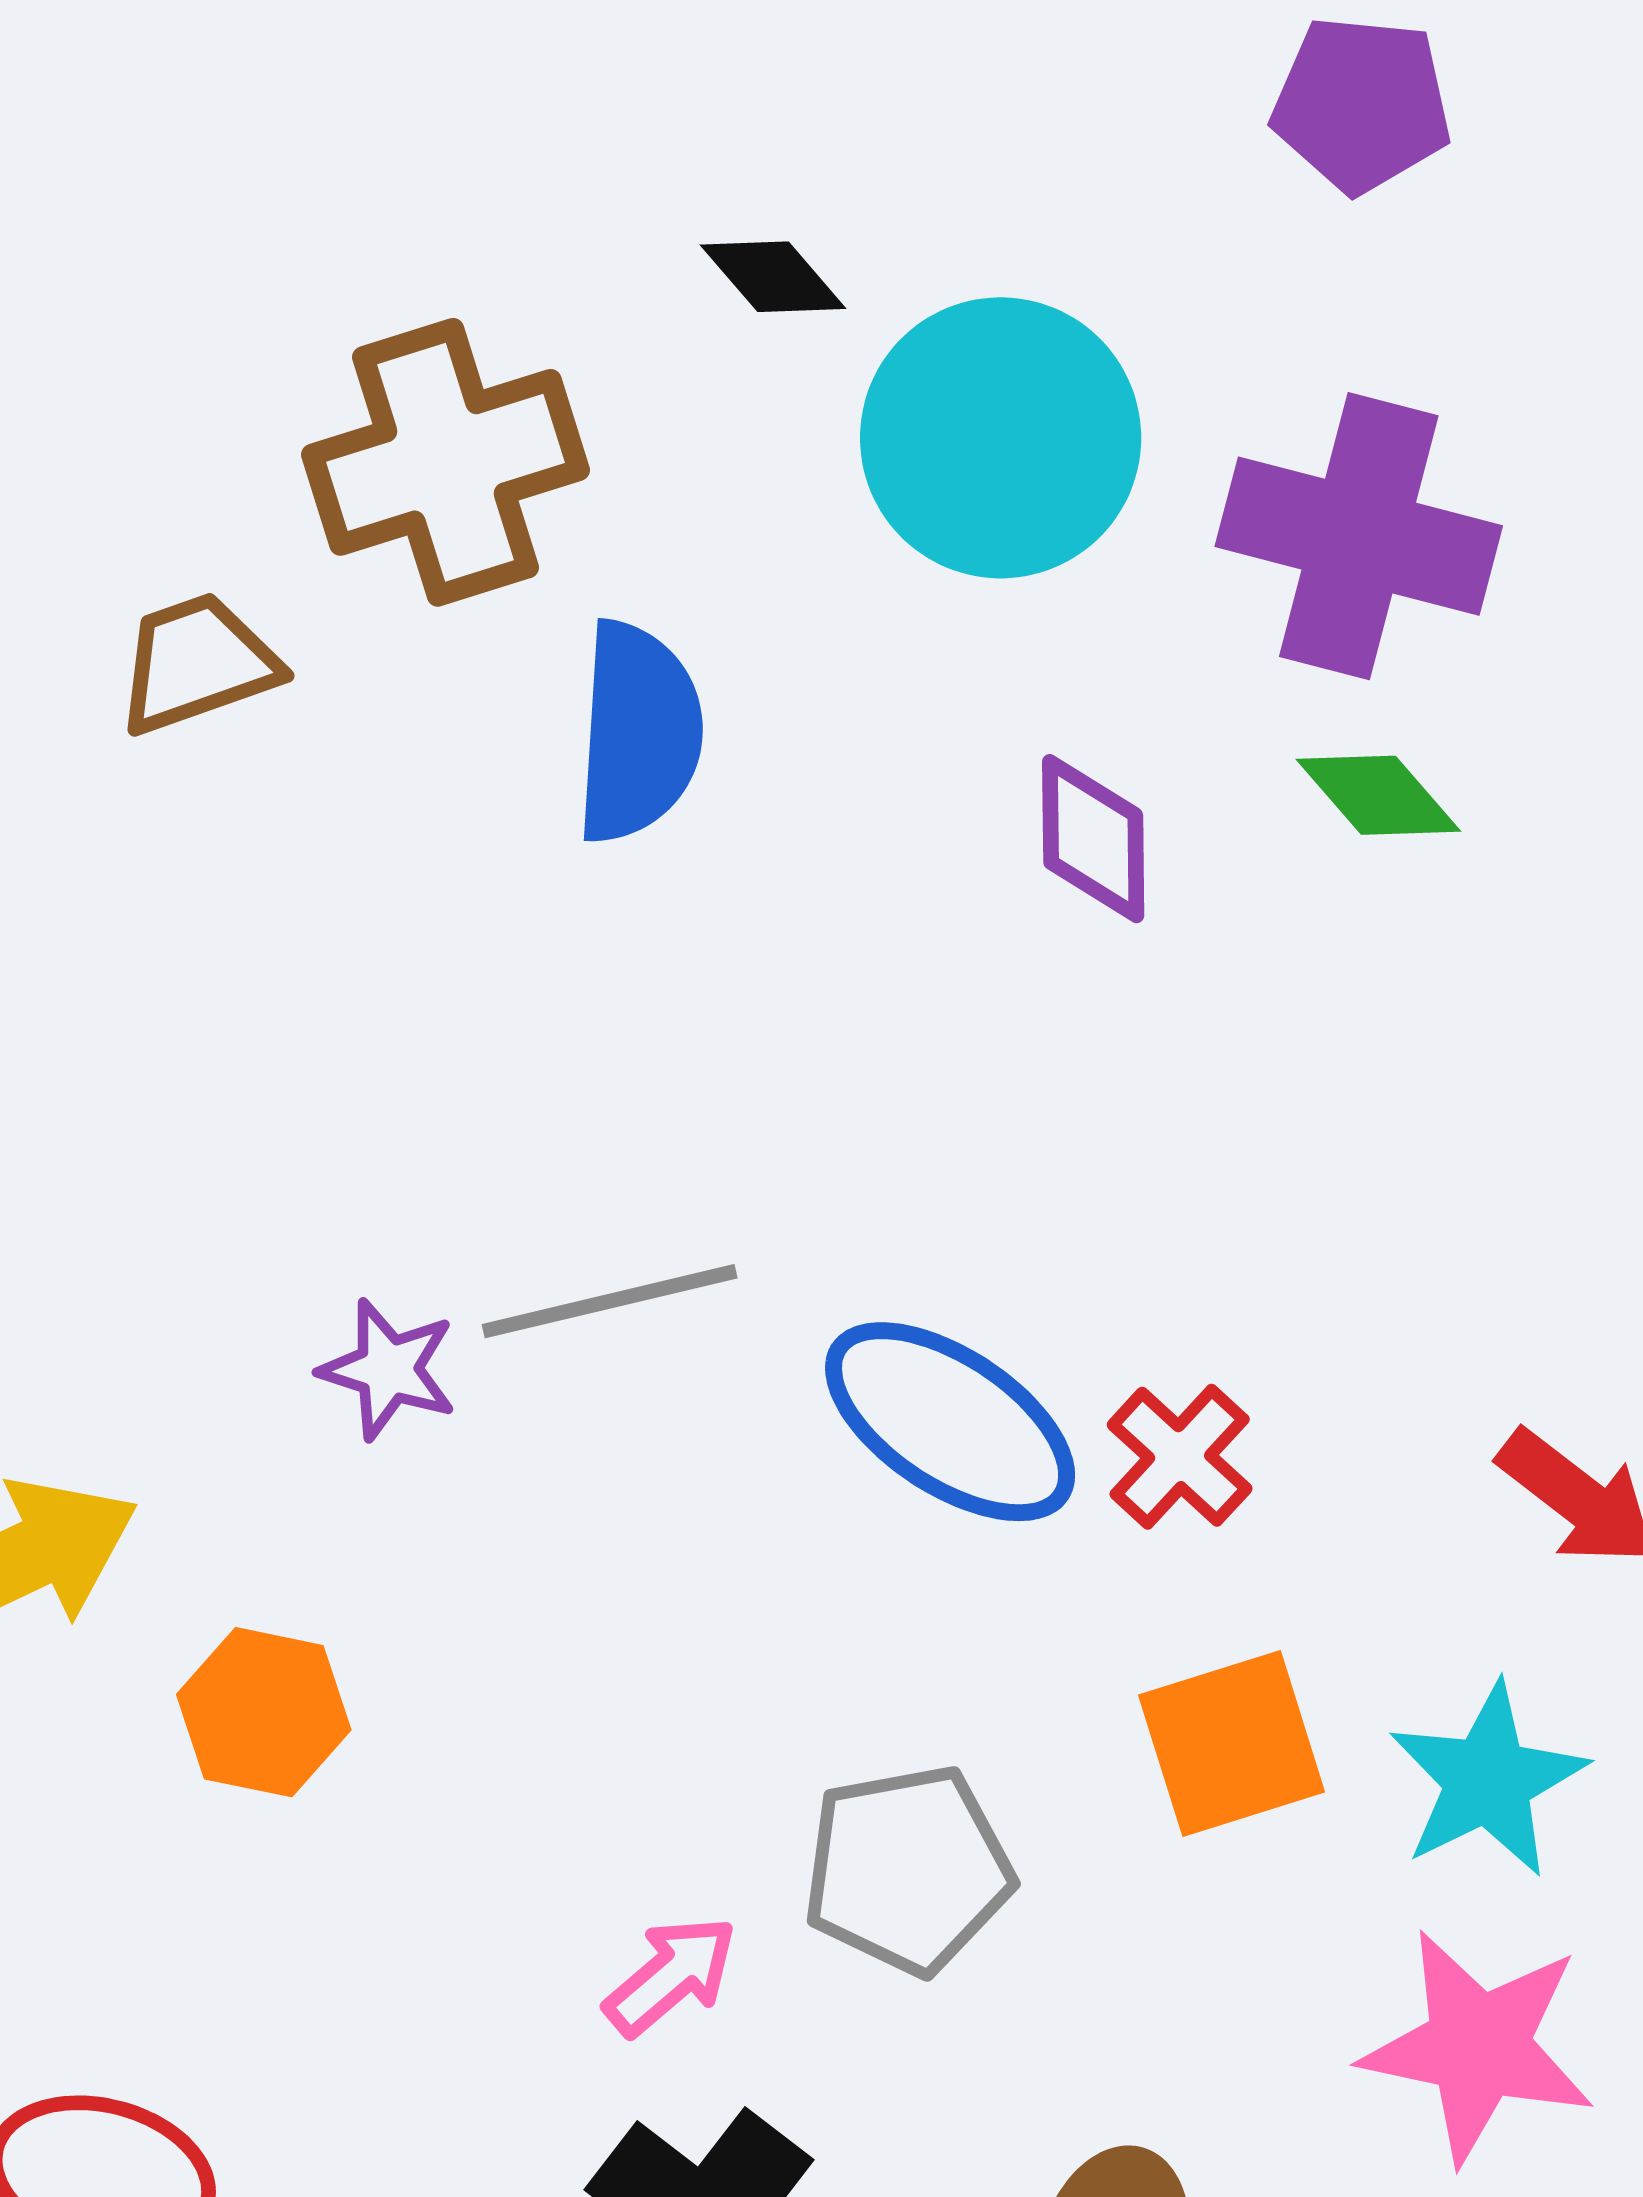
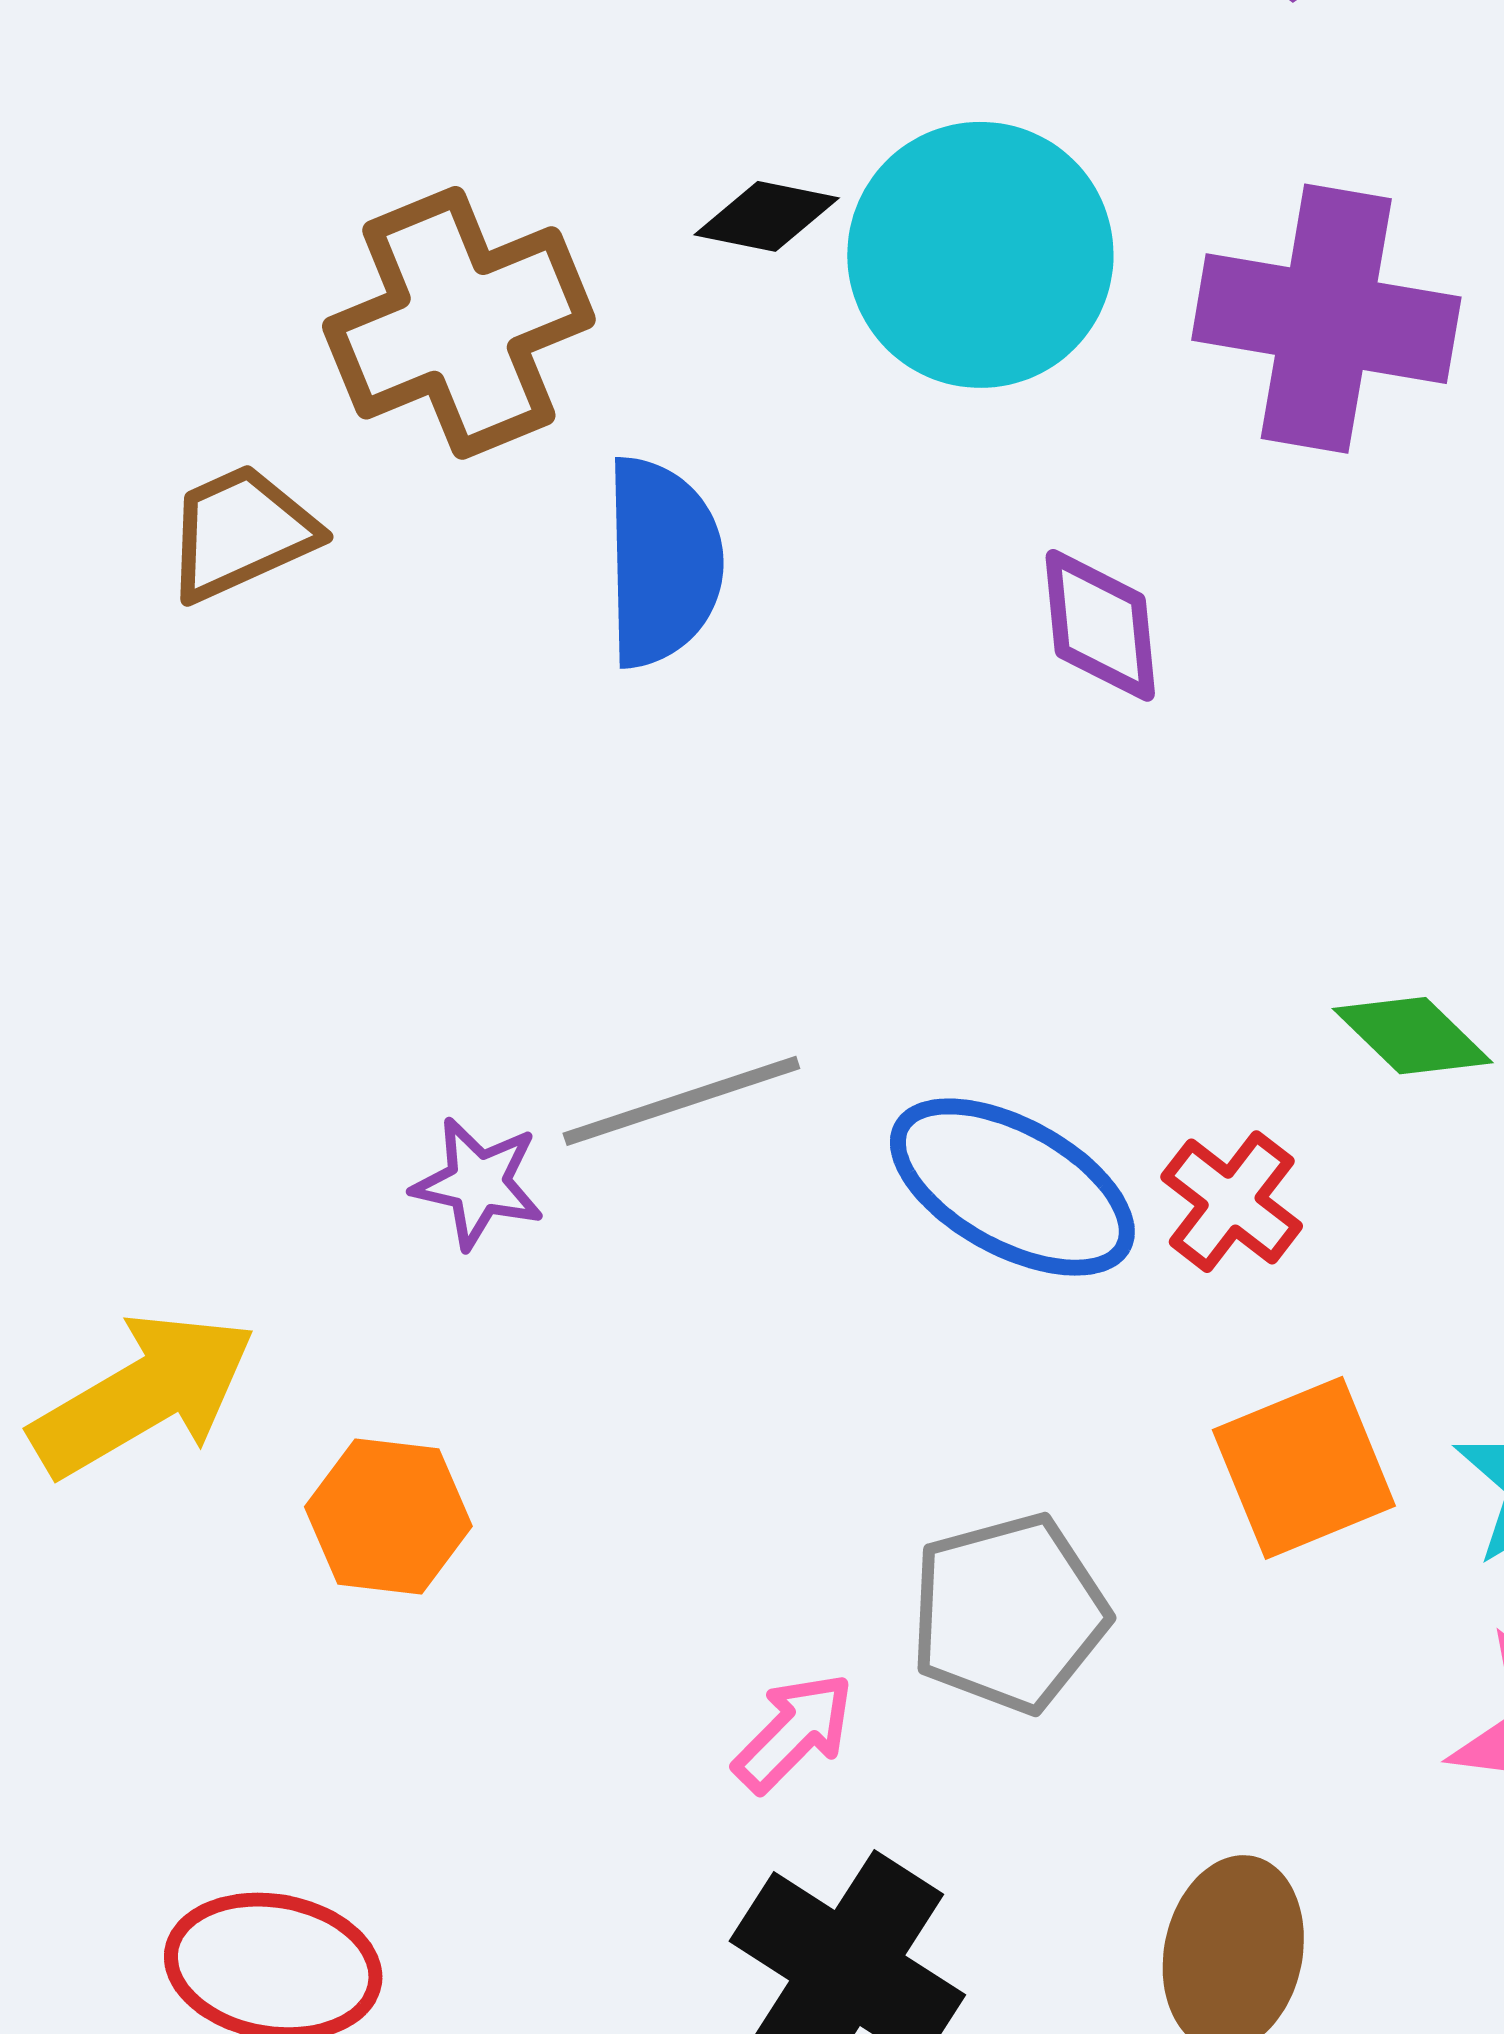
black diamond: (773, 277) -> (767, 216), moved, turned -33
green diamond: (1378, 795) -> (1413, 1036), moved

